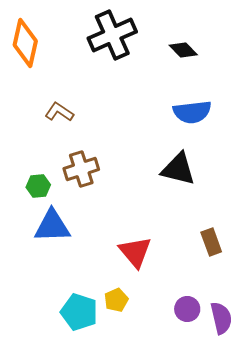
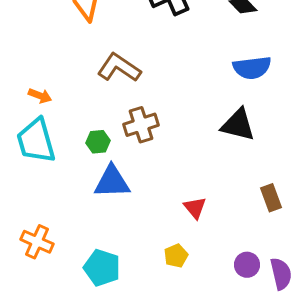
brown L-shape: (59, 112) -> (119, 68), size x1.5
red triangle: (135, 252) -> (195, 208), size x0.7
cyan pentagon: (79, 312) -> (102, 268), moved

